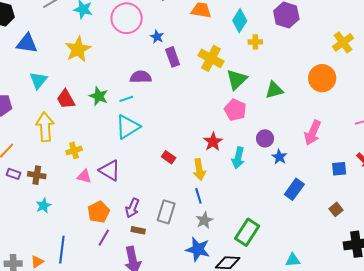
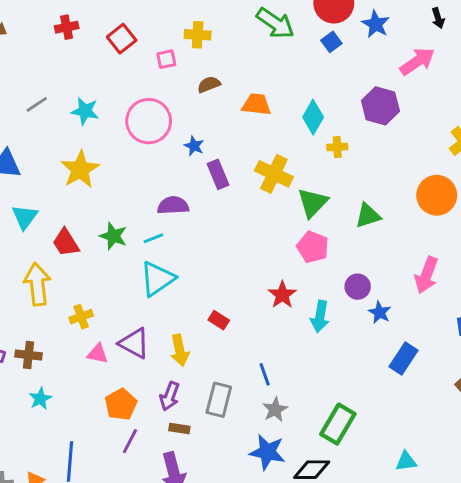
yellow arrow: (199, 170) -> (180, 350), moved

